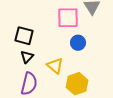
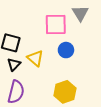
yellow triangle: (55, 66) -> (35, 58), moved

